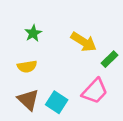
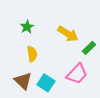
yellow semicircle: (27, 66) -> (32, 54), moved, turned -91

